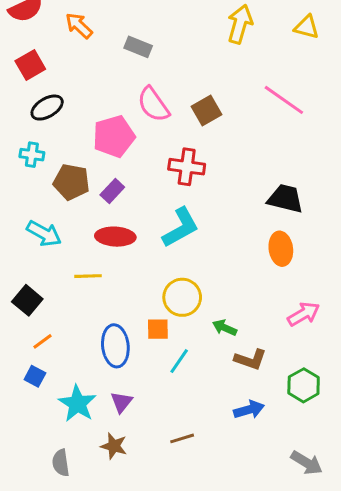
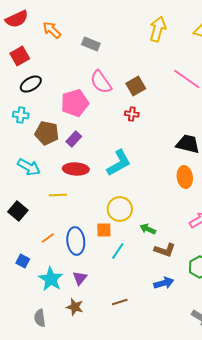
red cross: (187, 167) -> (132, 114), moved, size x0.6
orange line: (43, 341) -> (48, 238), moved

